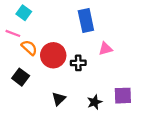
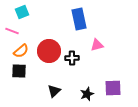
cyan square: (24, 13) -> (22, 12), turned 32
orange semicircle: (29, 48) -> (21, 51), moved, turned 98
black square: (21, 77) -> (19, 71), turned -35

